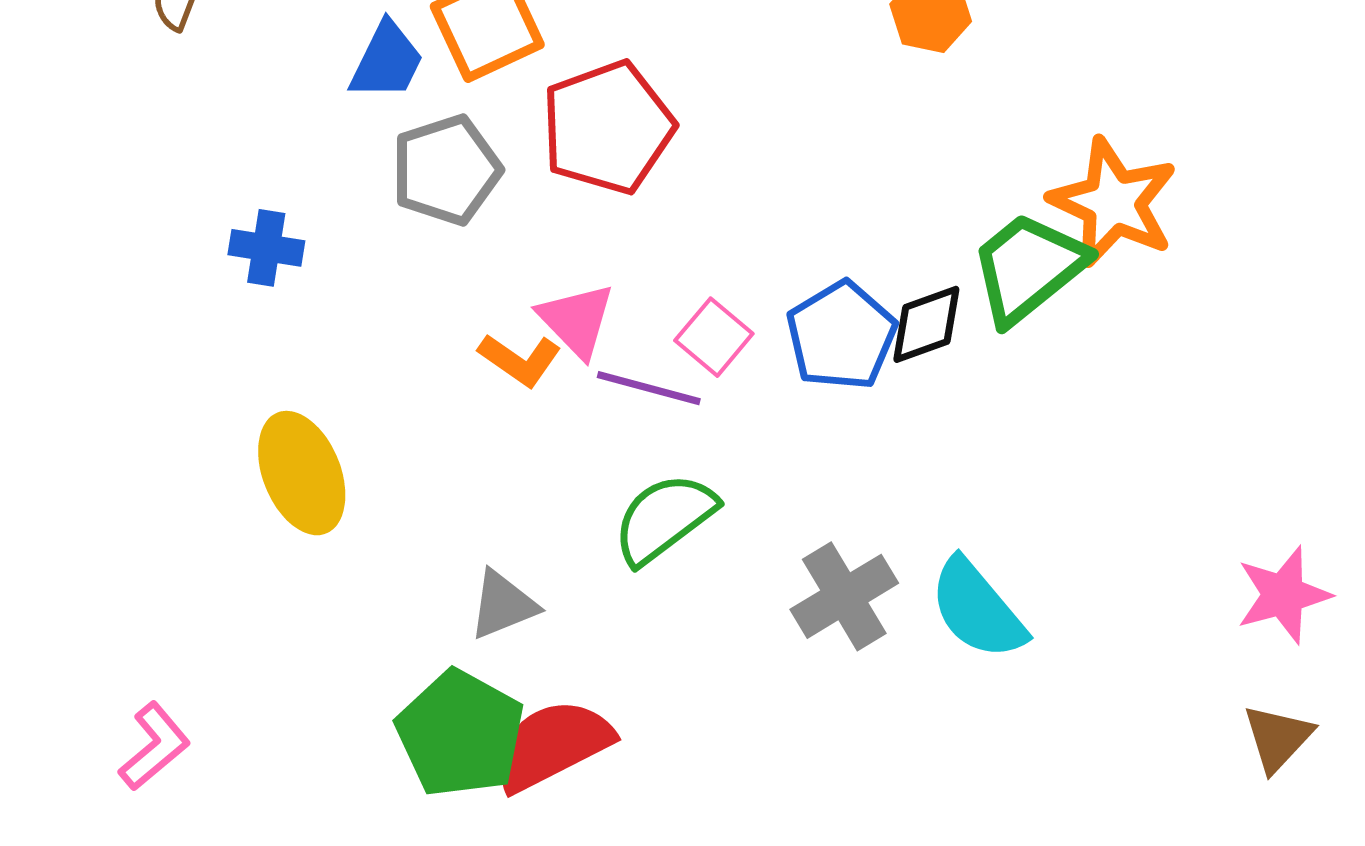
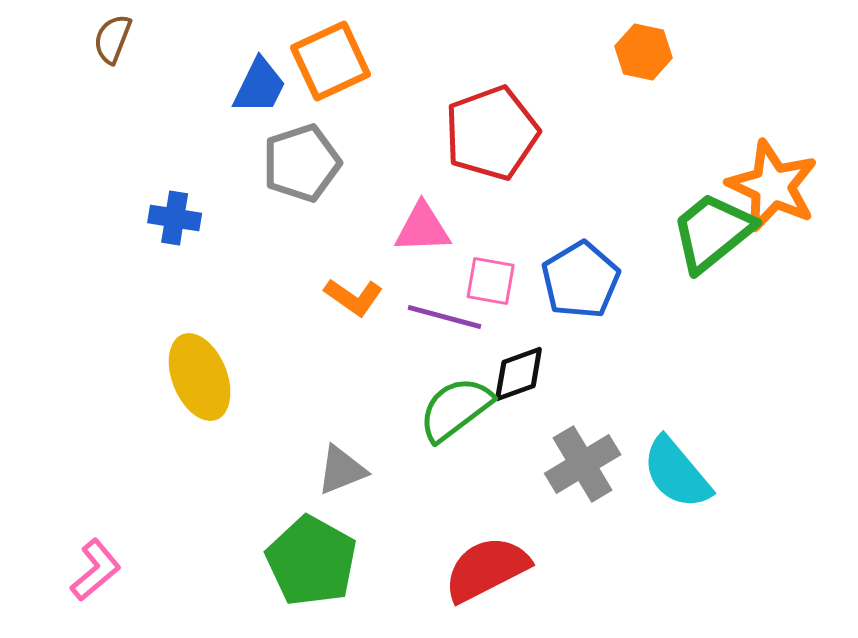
red pentagon: (608, 127) -> (492, 133), moved
pink triangle: (577, 320) -> (423, 228), moved, turned -48
black diamond: (926, 324) -> (519, 374), moved
pink square: (714, 337) -> (491, 281), turned -30
red semicircle: (552, 745) -> (487, 569), moved

